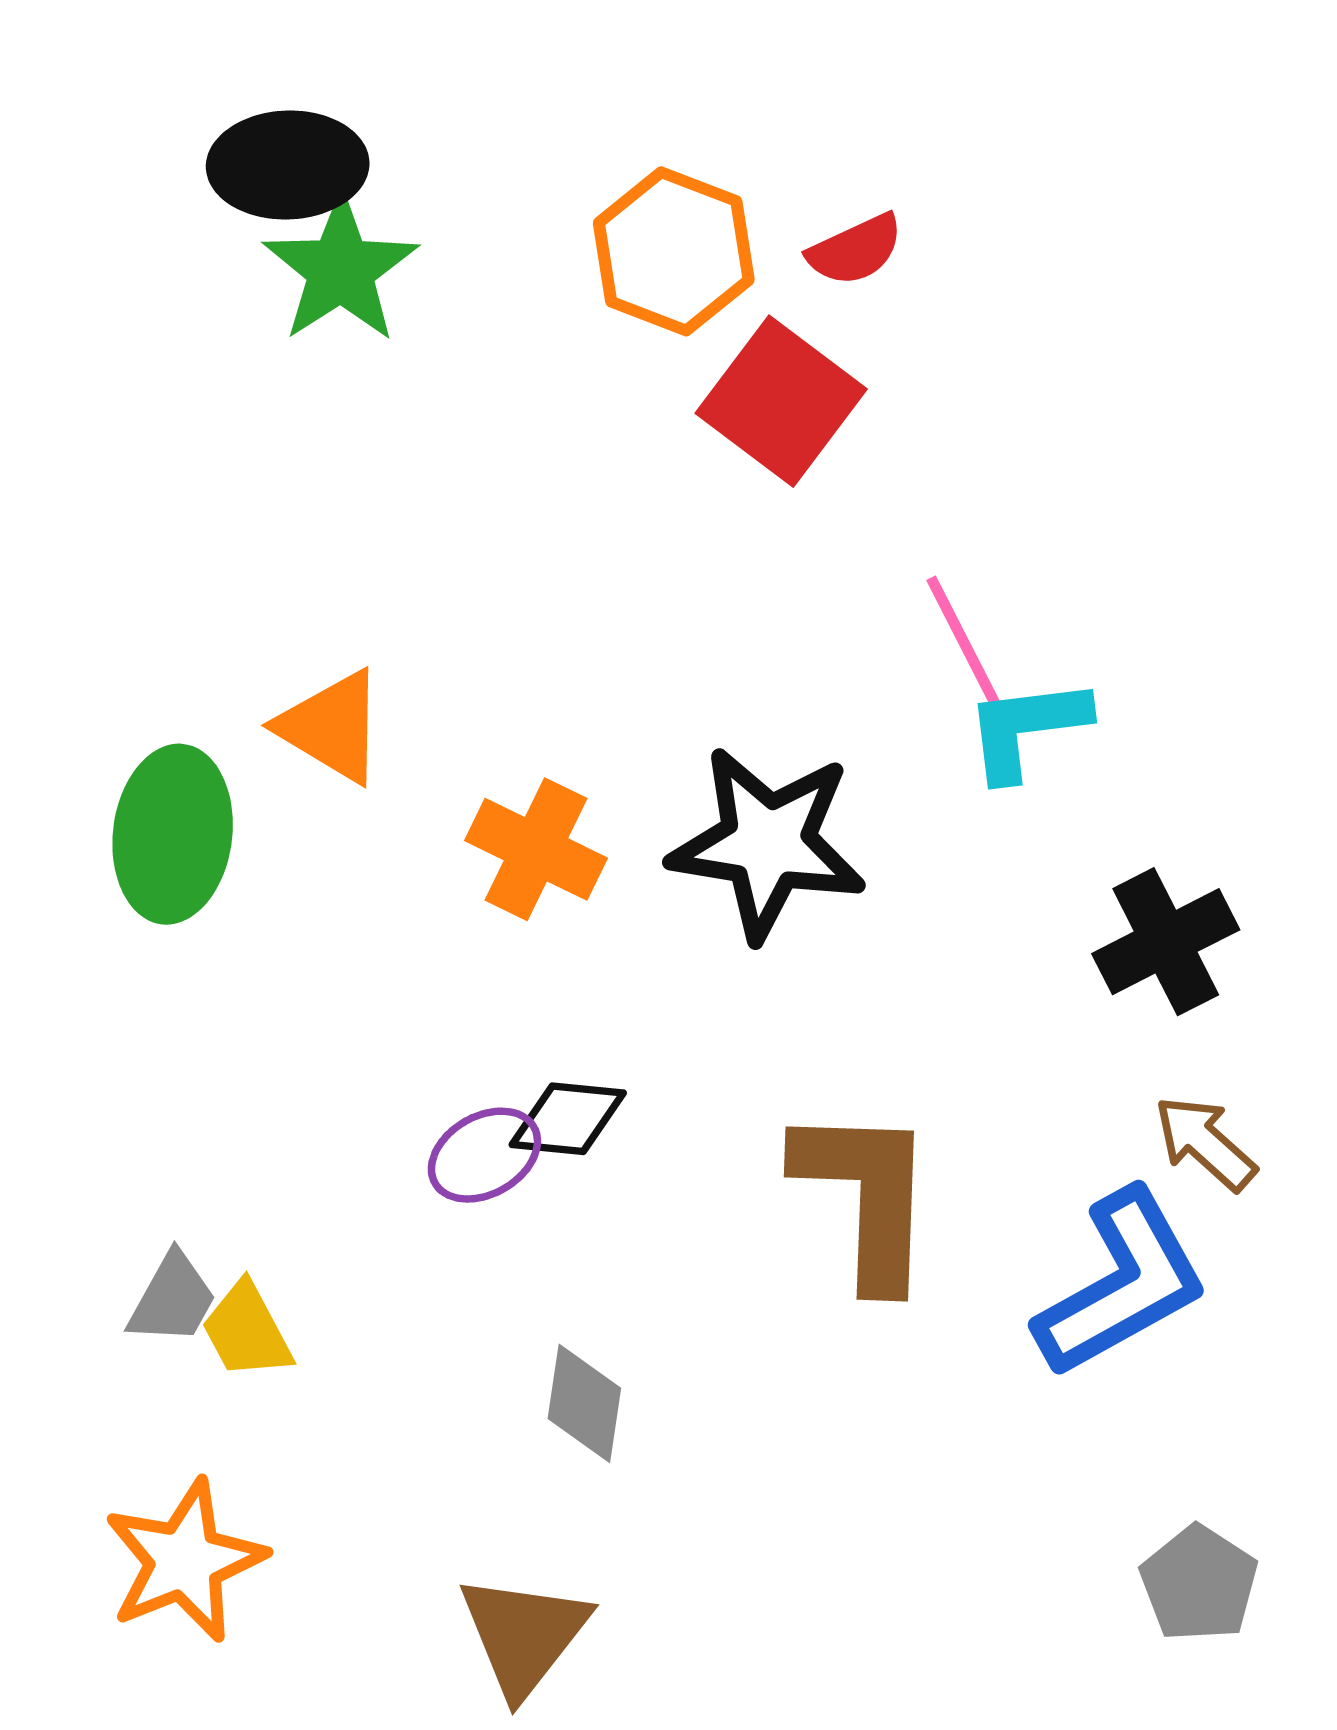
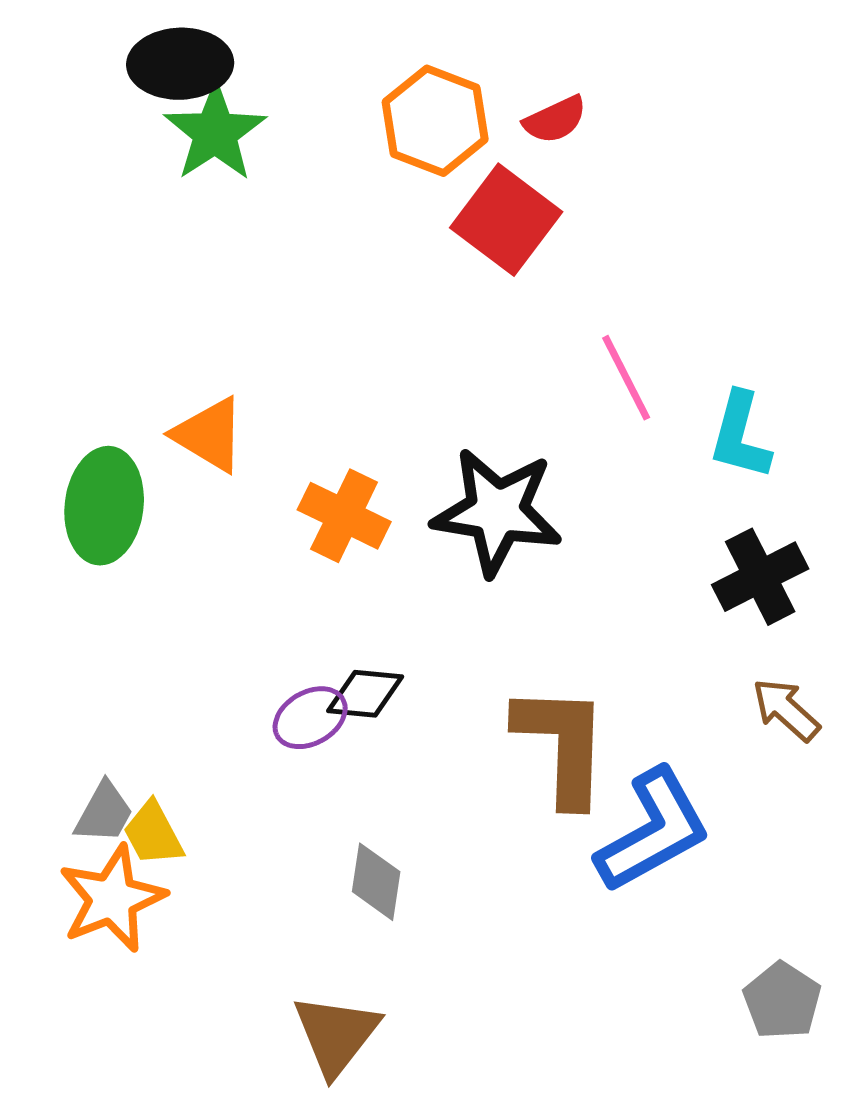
cyan L-shape: (1026, 728) -> (740, 436), moved, turned -68
blue L-shape: (1122, 1284) -> (653, 831), moved
orange star: (185, 1561) -> (112, 899), moved

